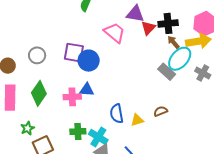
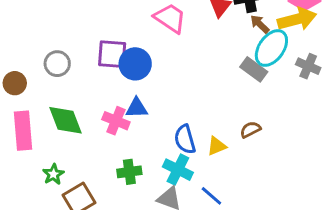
green diamond: (39, 93) -> (65, 120), turned -50
pink cross: (72, 97) -> (116, 121), turned 30
cyan cross: (98, 137) -> (178, 170), moved

